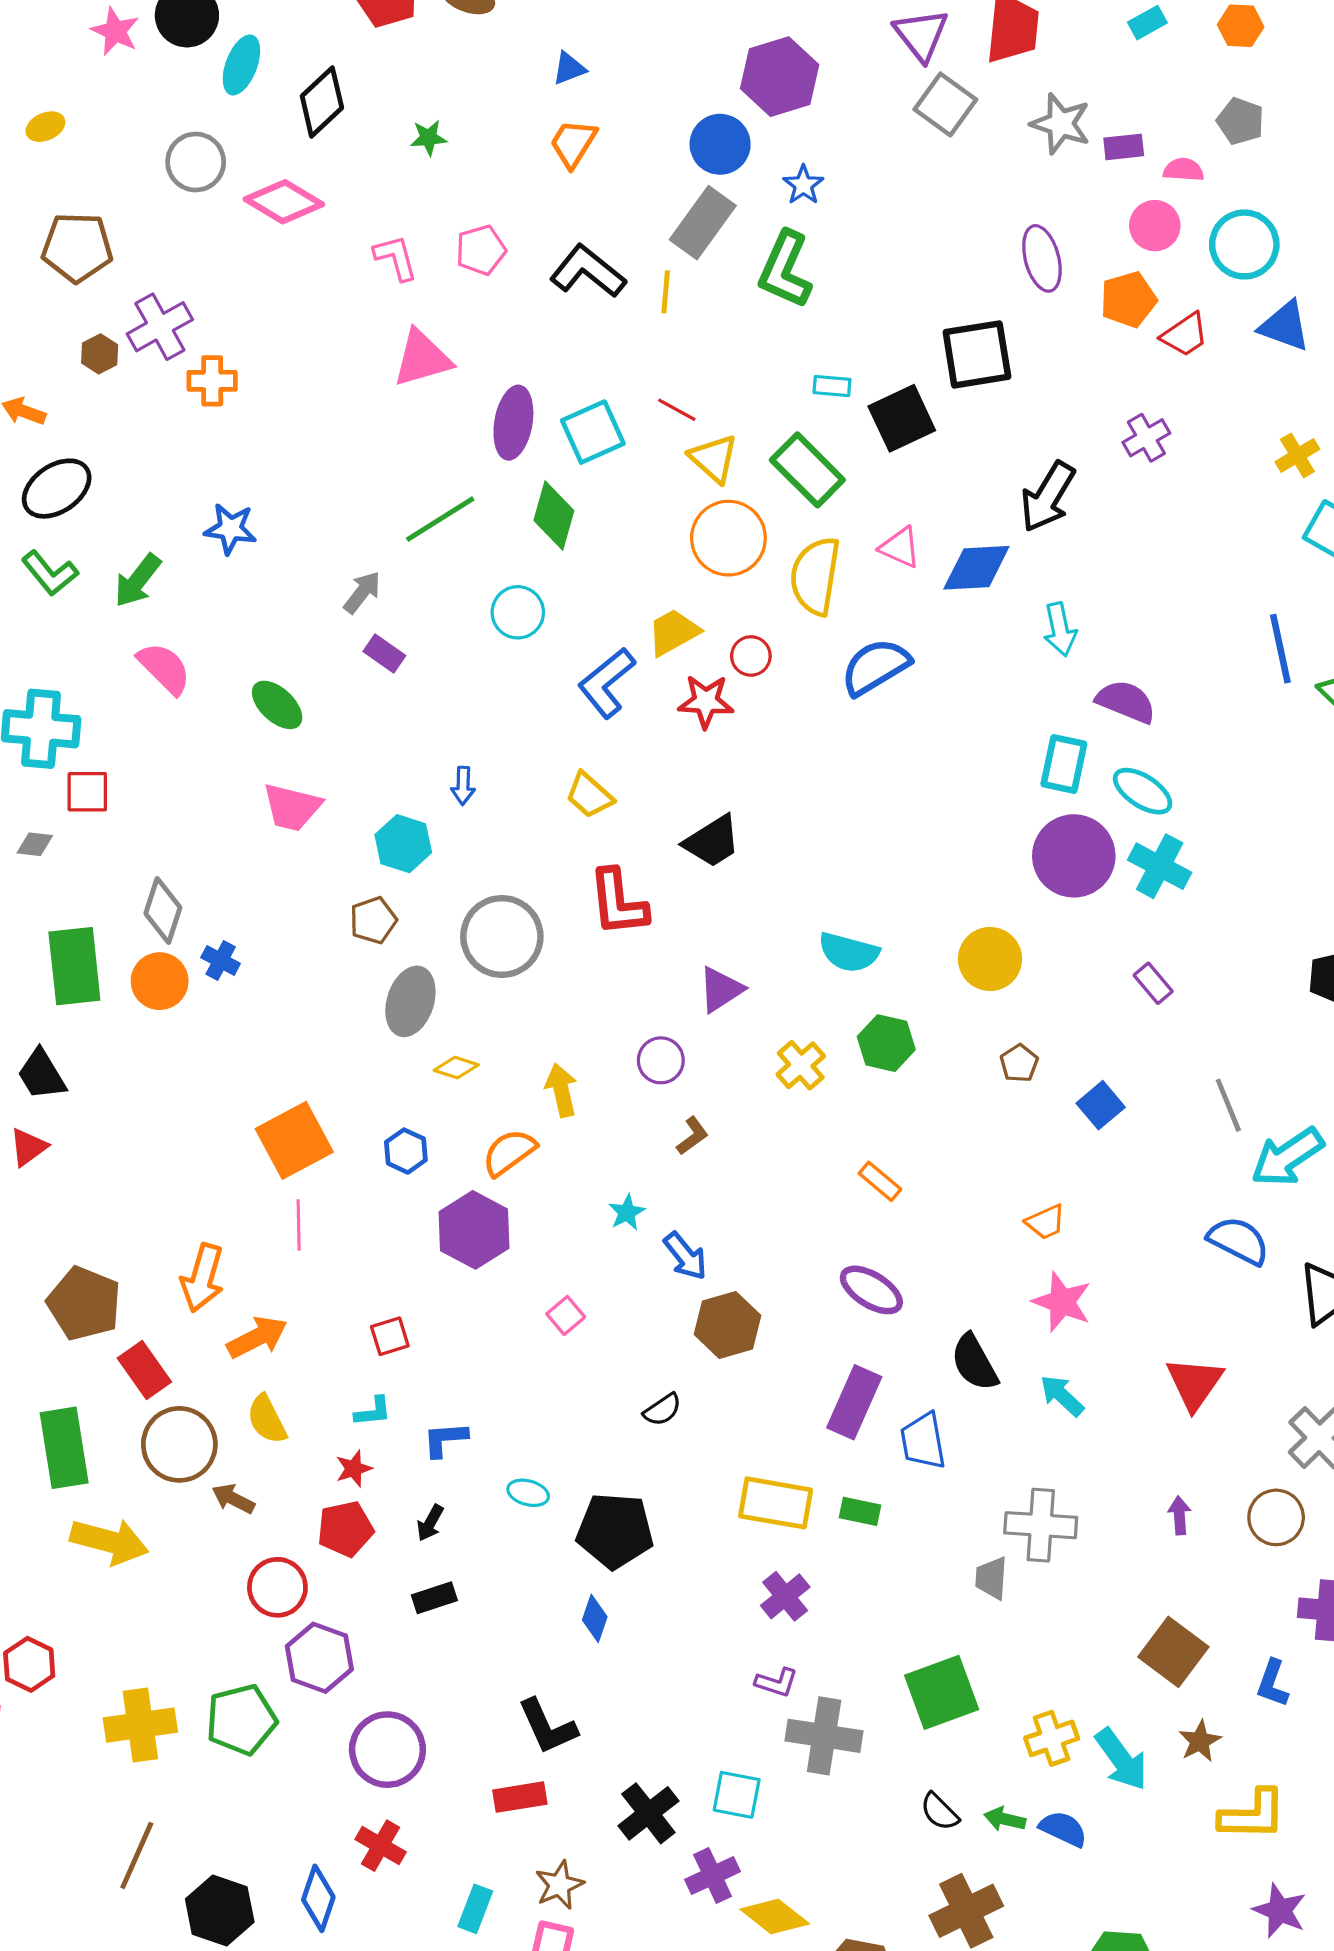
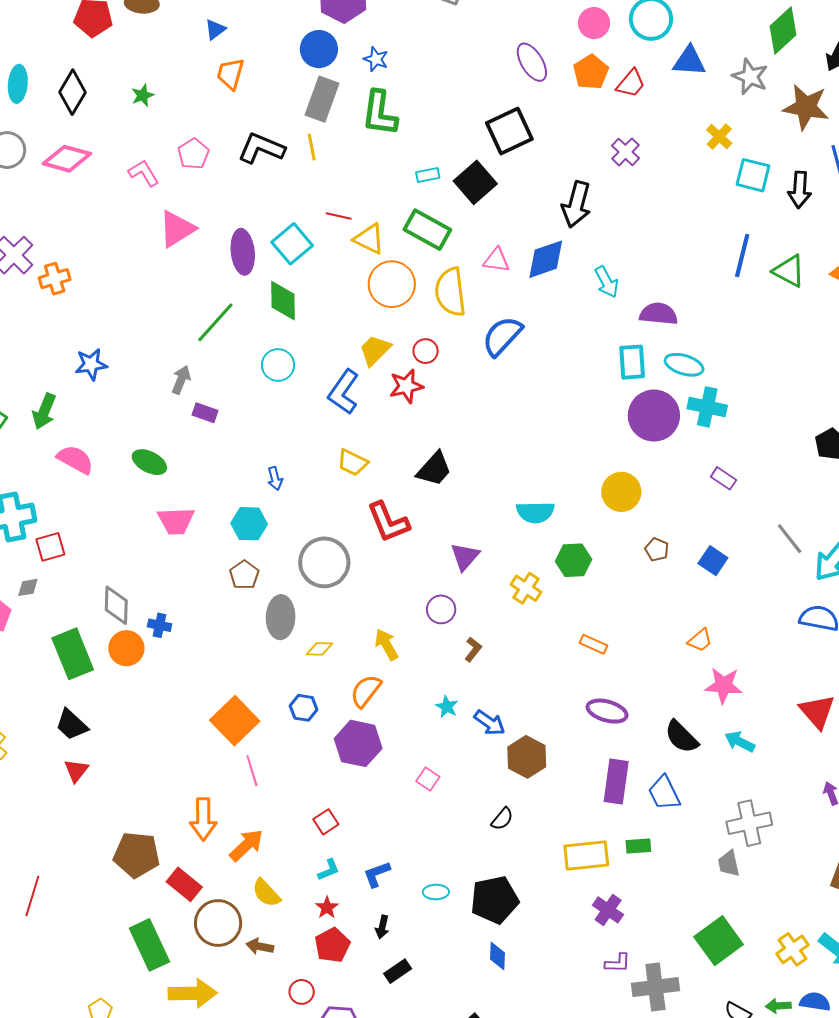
blue line: (1280, 649) -> (742, 255), turned 42
red circle: (277, 1587) -> (302, 992), size x0.7

